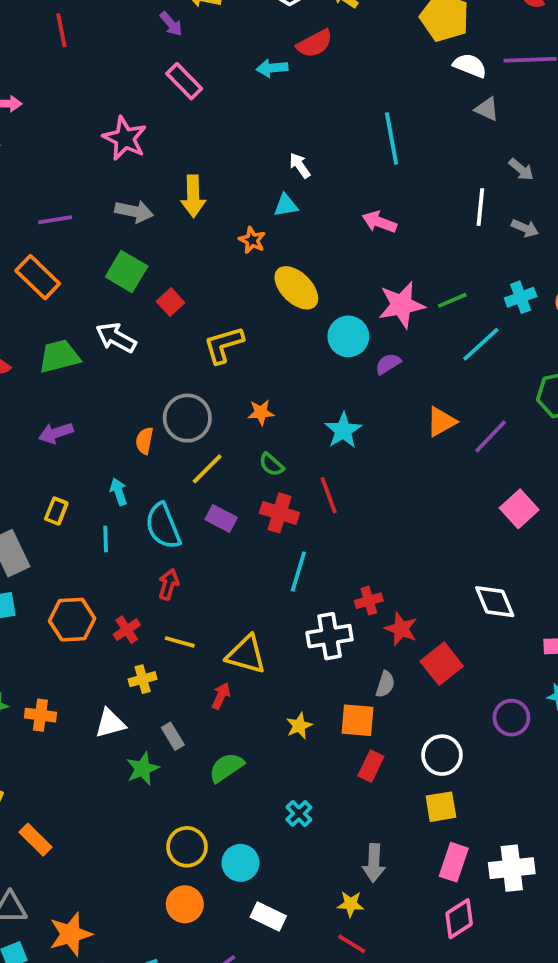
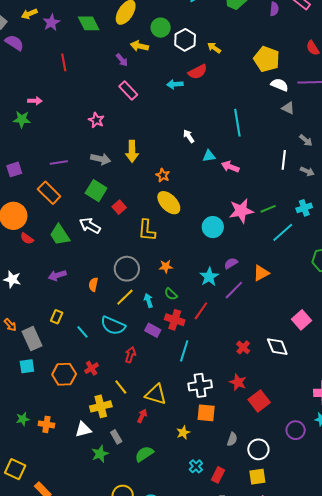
pink star: (125, 138) -> (96, 120), size x0.7
cyan triangle: (286, 205) -> (209, 156), moved
yellow ellipse: (296, 288) -> (169, 203), moved
yellow L-shape: (224, 345) -> (147, 230), turned -70
green trapezoid: (59, 356) -> (60, 235), turned -110
purple semicircle: (388, 364) -> (231, 263), moved
purple line: (491, 436) -> (234, 290), moved
orange semicircle: (144, 441) -> (93, 284), moved
yellow line: (207, 469) -> (125, 297), moved
cyan arrow: (119, 492) -> (148, 301), moved
red line: (329, 495) -> (201, 311), turned 54
purple rectangle: (221, 519) -> (153, 330), moved
cyan semicircle: (163, 526) -> (113, 326), turned -45
cyan line: (106, 539) -> (82, 332), turned -40
red arrow: (169, 584) -> (130, 355), moved
red cross: (369, 601) -> (243, 347), moved, turned -32
white diamond: (495, 602) -> (277, 347), moved
red cross: (127, 630) -> (92, 368), moved
yellow line: (180, 642) -> (121, 387), turned 35
yellow cross: (143, 679) -> (101, 406), size x1.5
gray semicircle: (385, 684) -> (232, 439), moved
orange square: (357, 720) -> (206, 413), moved
red rectangle: (371, 766) -> (218, 475), moved
cyan cross: (299, 813) -> (196, 466), moved

